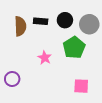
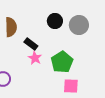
black rectangle: (41, 21) -> (31, 44), moved, turned 32
green pentagon: (74, 48) -> (62, 62), moved

